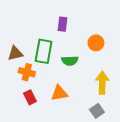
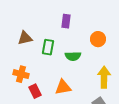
green rectangle: (44, 51) -> (48, 47), size x0.7
brown triangle: (15, 53) -> (25, 38), moved
orange cross: (27, 72) -> (21, 74), moved

